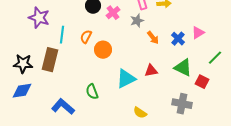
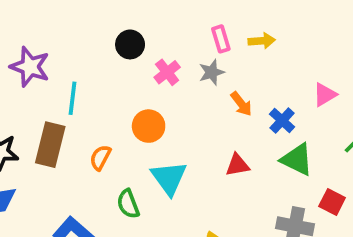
pink cross: (113, 13) -> (167, 72), moved
orange semicircle: (86, 37) -> (100, 158), moved
blue cross: (178, 39) -> (282, 121), moved
cyan triangle: (126, 79) -> (169, 178), moved, turned -40
red square: (202, 82) -> (332, 202), moved

